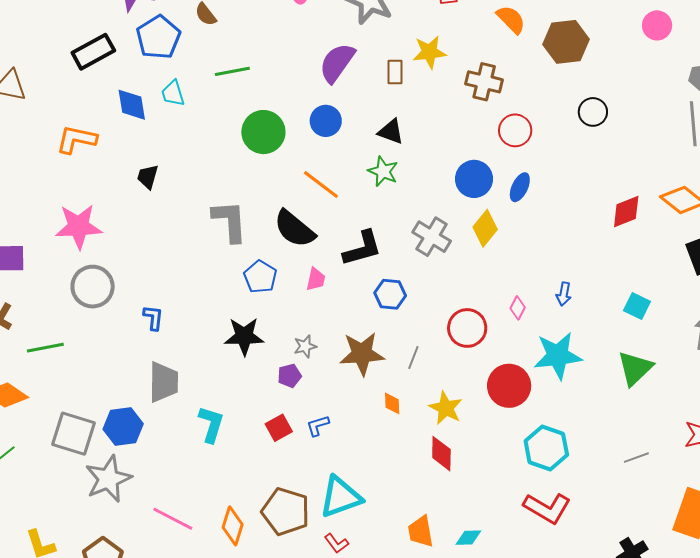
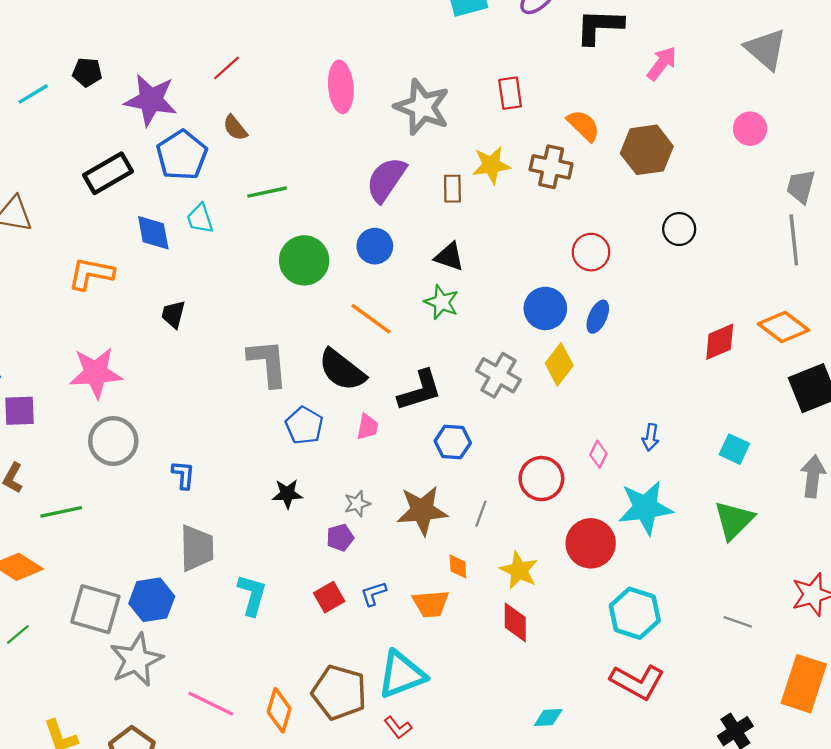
brown cross: (484, 82) -> (551, 167), moved
black star: (244, 336) -> (287, 494), size x0.7
gray line: (636, 458) -> (738, 622), turned 40
orange trapezoid: (421, 531) -> (431, 604), moved, turned -84

